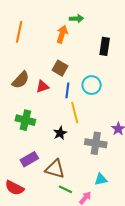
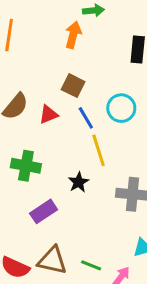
blue line: (67, 90) -> (86, 118), turned -35
purple rectangle: (29, 159) -> (44, 211), moved
brown triangle: (55, 169) -> (52, 260), moved

